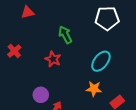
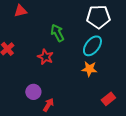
cyan ellipse: (101, 61) -> (92, 46), moved
orange star: (94, 89) -> (89, 69), moved

